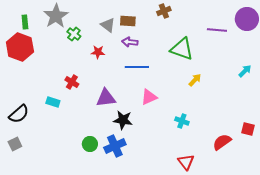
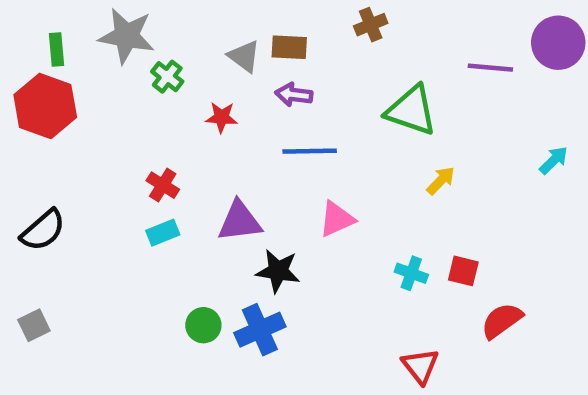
gray star: (56, 16) -> (127, 36), turned -30
cyan rectangle: (53, 102) -> (163, 233), moved, turned -40
black semicircle: (19, 114) -> (43, 230), moved
red square: (248, 129) -> (463, 271), moved

